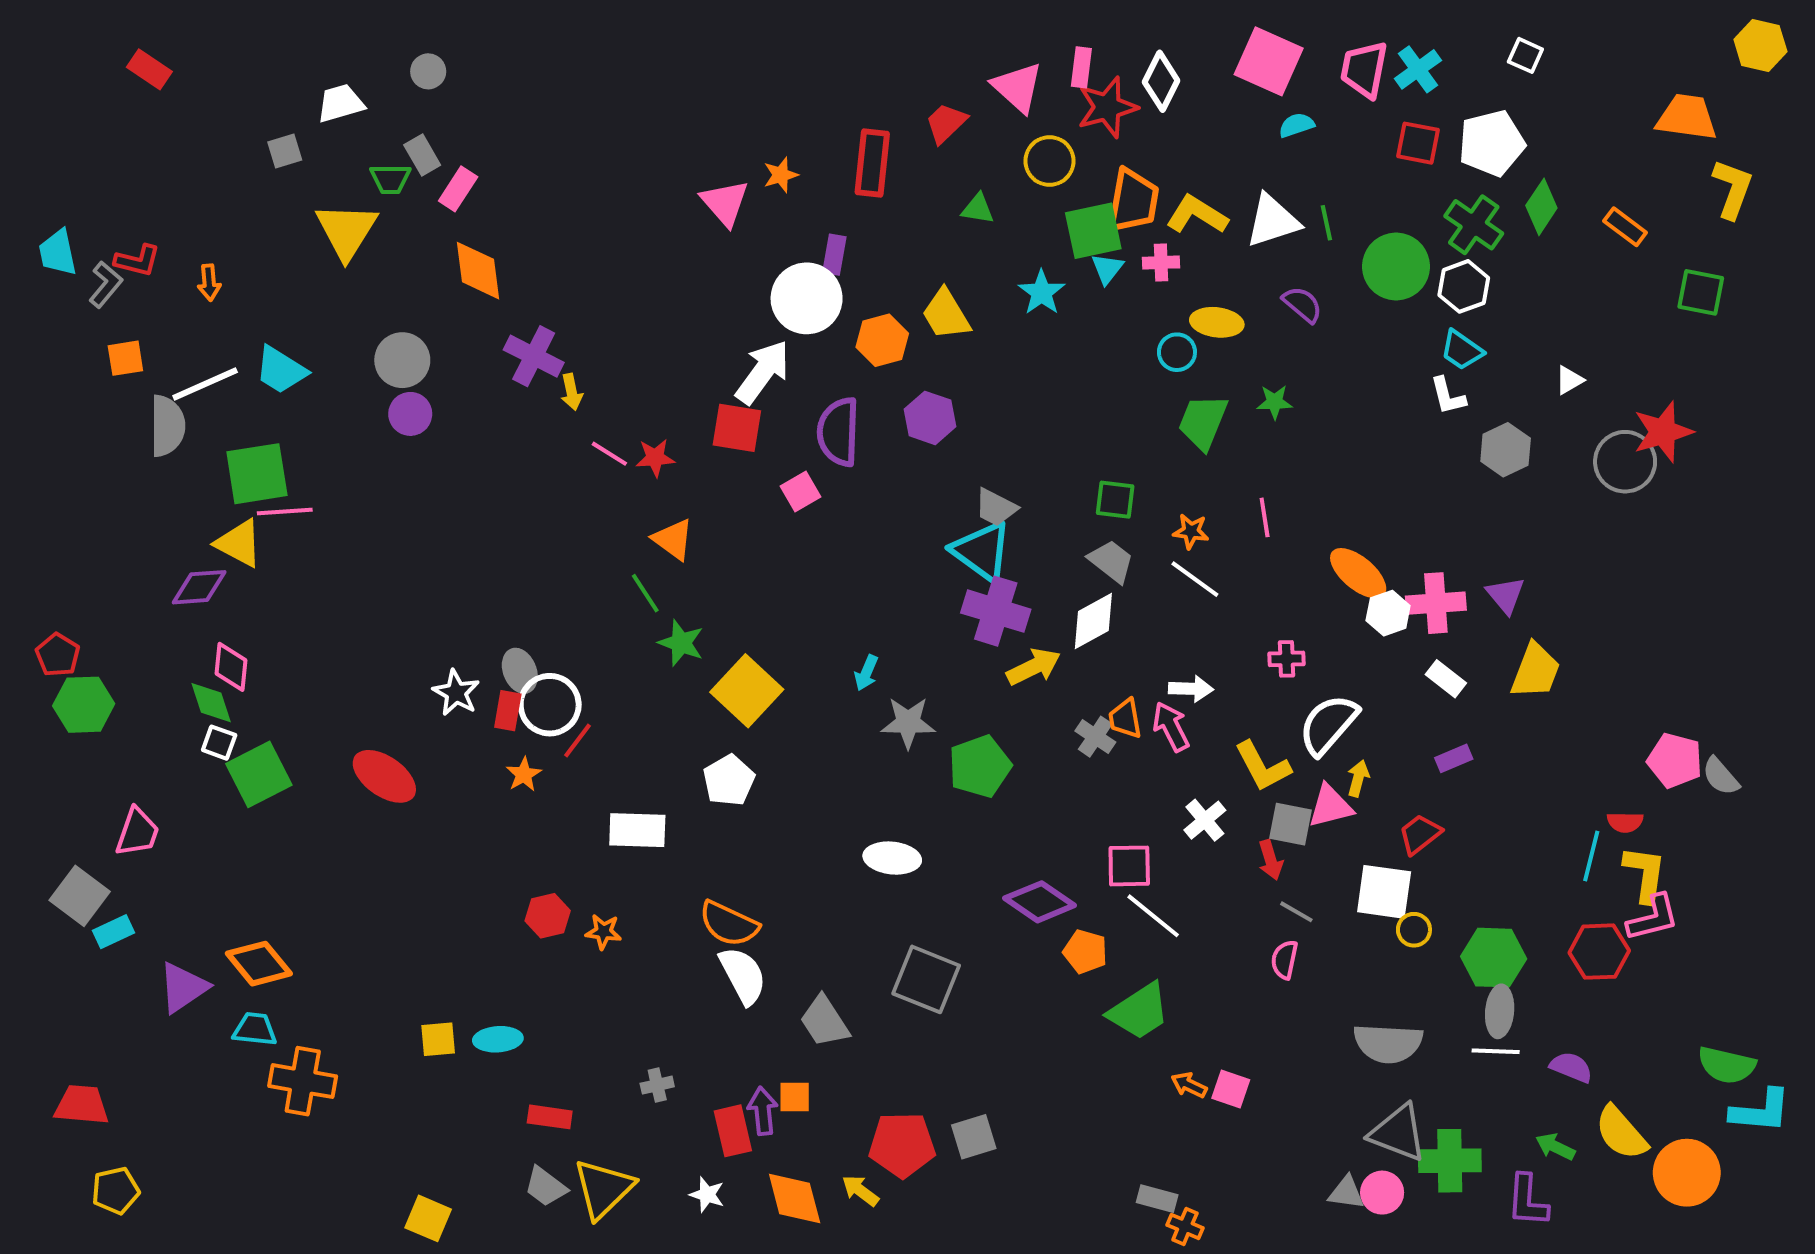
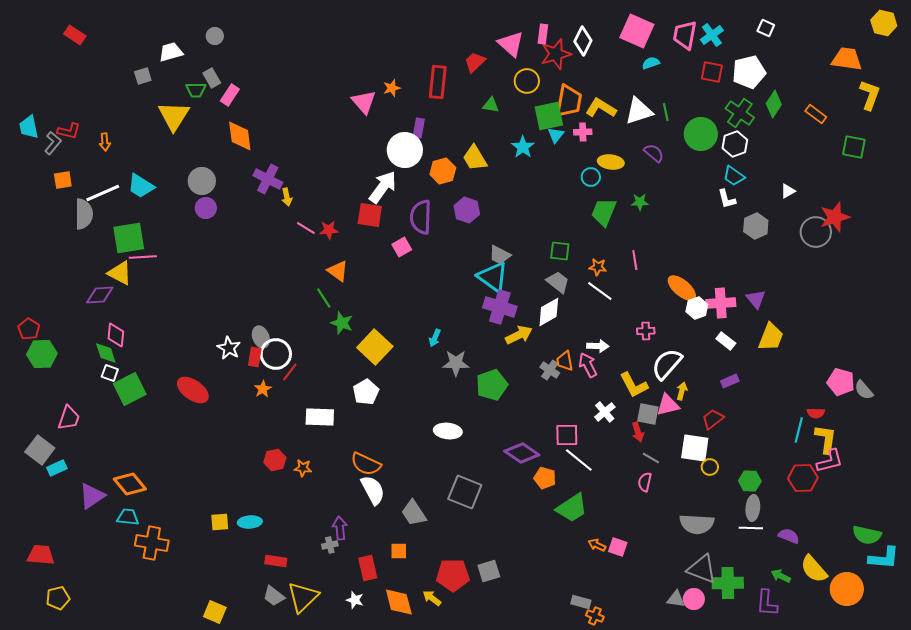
green hexagon: (1494, 958) -> (750, 481), size x0.7
purple arrow: (763, 1111) -> (340, 528), moved

